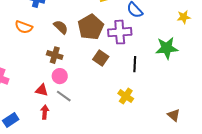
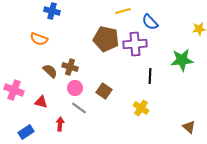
brown semicircle: (61, 27) -> (50, 71), moved
brown pentagon: (91, 27) -> (106, 39), turned -30
brown square: (101, 58) -> (104, 91), moved
red triangle: (42, 90) -> (41, 102), moved

